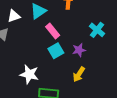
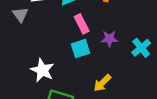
cyan cross: (97, 30) -> (141, 48), moved
purple star: (79, 50) -> (109, 39), moved

